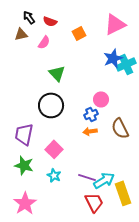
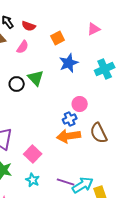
pink triangle: (115, 24) -> (94, 29), size x0.6
blue star: (113, 58) -> (69, 63), moved
black circle: (51, 105) -> (17, 84), moved, size x0.6
orange arrow: (90, 131) -> (69, 136), size x1.6

